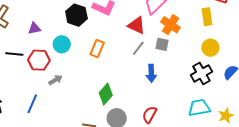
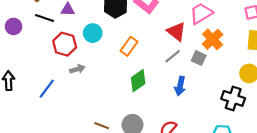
black line: (14, 54) -> (44, 18), moved
black cross: (201, 73) -> (233, 98), turned 35
green diamond: (106, 94) -> (138, 81), moved

